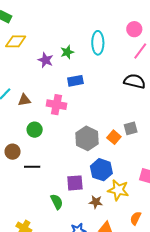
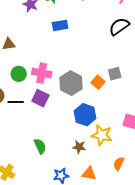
black semicircle: (135, 81) -> (119, 26), turned -50
pink cross: (56, 105) -> (42, 73), moved
black line: (32, 167) -> (16, 102), moved
purple square: (75, 183) -> (40, 98), moved, turned 30

